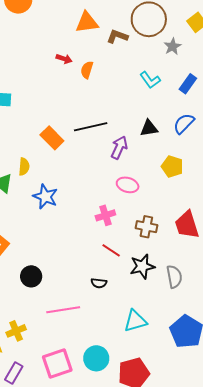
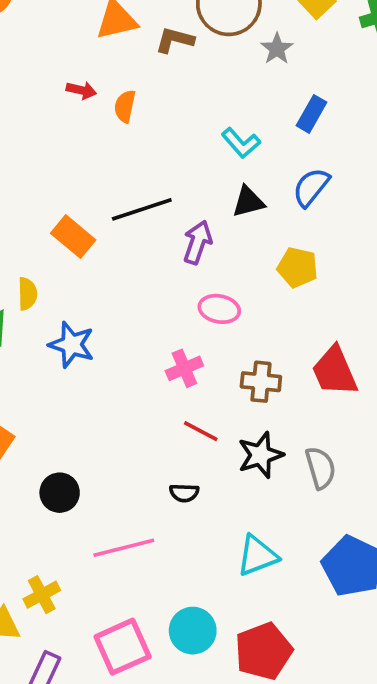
cyan L-shape: (150, 80) -> (241, 143), moved

